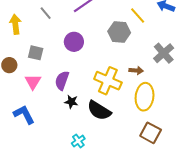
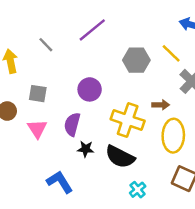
yellow line: (138, 15) -> (171, 53), moved
purple circle: (74, 42) -> (90, 89), moved
blue L-shape: (24, 115) -> (60, 182), moved
cyan cross: (78, 141) -> (138, 190), moved

